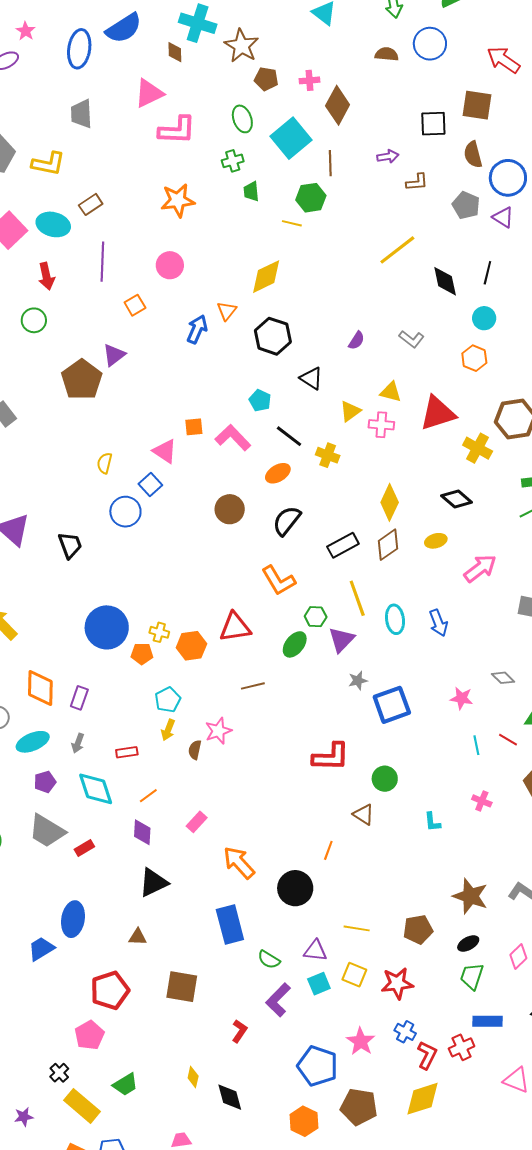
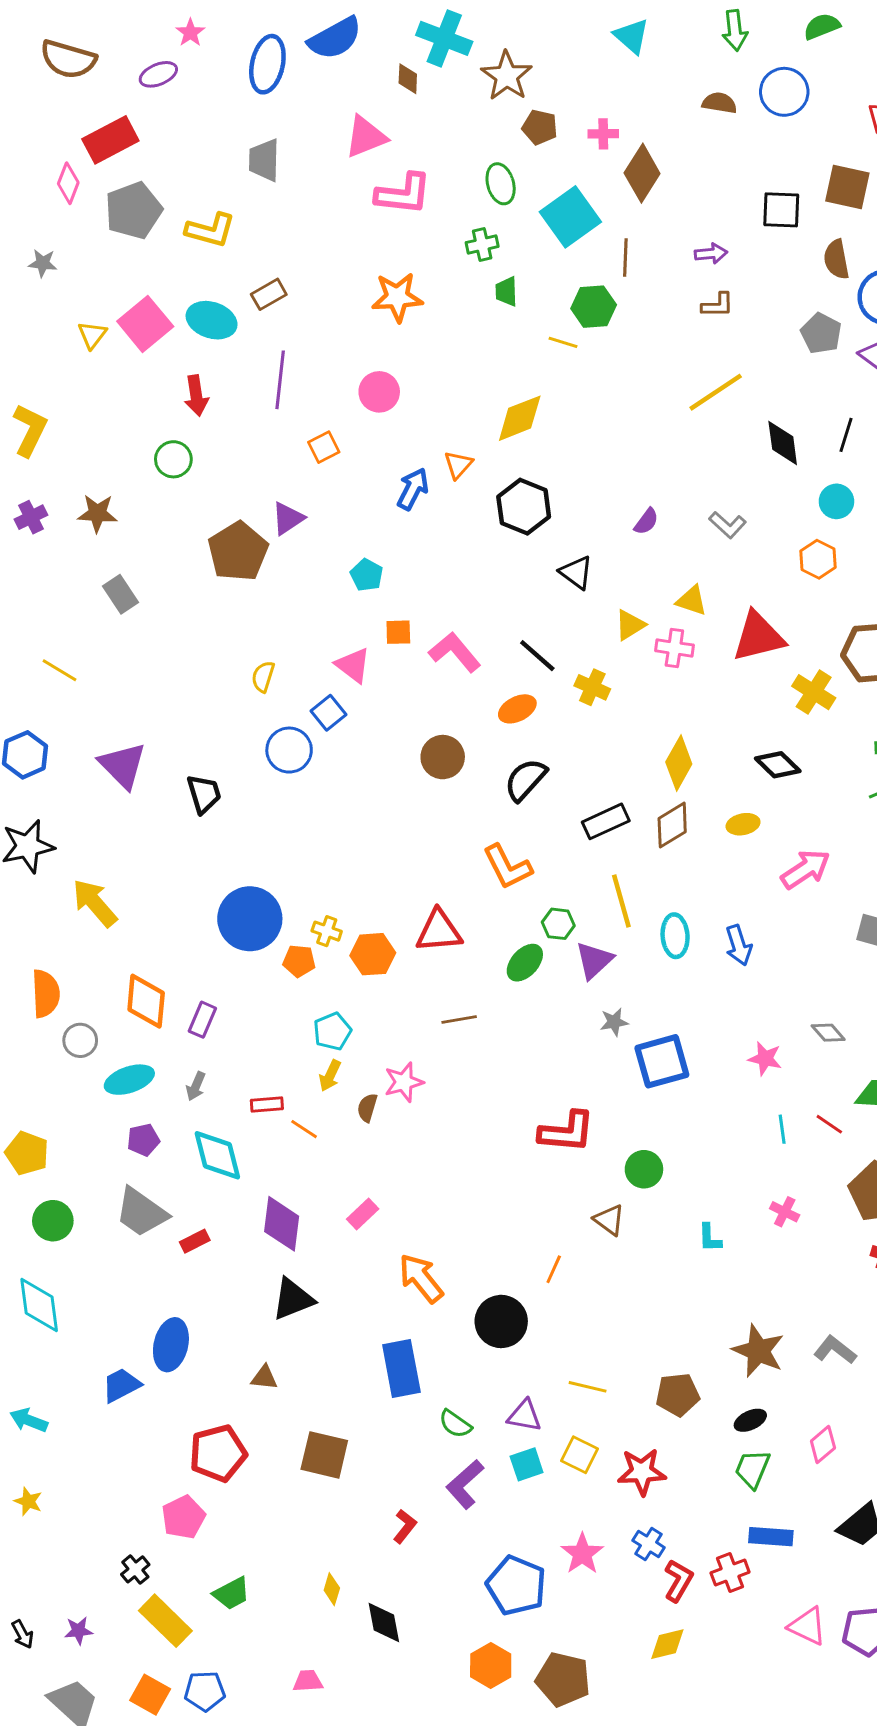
brown L-shape: (417, 182) -> (717, 305), moved
cyan pentagon: (260, 400) -> (367, 575), moved
orange line: (148, 796) -> (304, 1129), moved, turned 66
purple diamond: (142, 832) -> (282, 1224), size x1.4
yellow diamond: (423, 1099) -> (667, 1644), size x0.7
brown pentagon: (359, 1107) -> (563, 1679), moved

